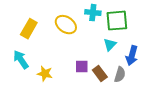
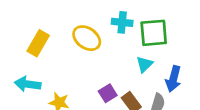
cyan arrow: (21, 60) -> (28, 84), turned -48
purple square: (82, 67) -> (108, 93), turned -32

